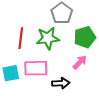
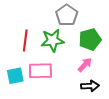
black arrow: (61, 83) -> (90, 86), moved

